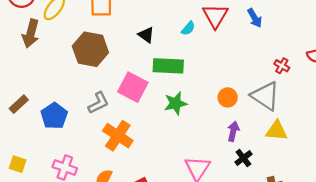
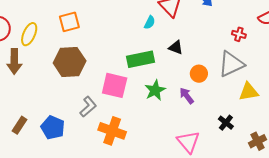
black triangle: (146, 35) -> (176, 47), moved
gray triangle: (265, 96) -> (231, 64), turned -44
purple arrow: (233, 131) -> (187, 96), moved, turned -36

